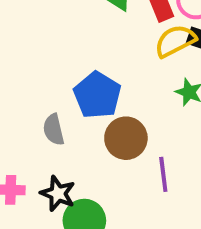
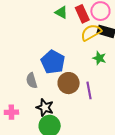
purple line: (163, 174) -> (89, 90), moved
black star: (58, 194) -> (45, 107), moved

